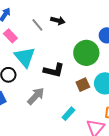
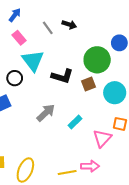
brown square: (83, 85) -> (89, 84), moved
gray arrow: (36, 96) -> (46, 113), moved

